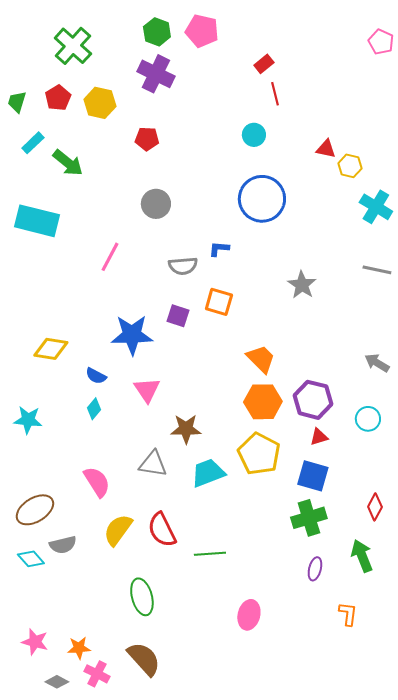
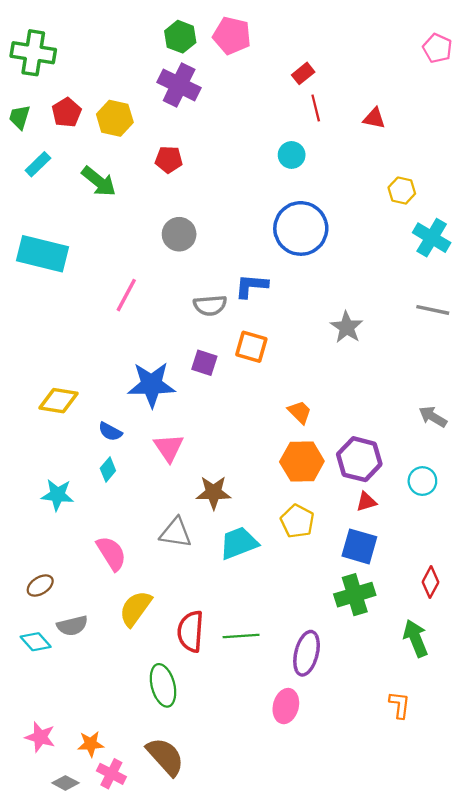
green cross: (73, 46) -> (33, 53), moved, turned -33
red triangle: (326, 149) -> (374, 118), moved
green arrow: (68, 163) -> (99, 181), moved
blue L-shape: (219, 249) -> (251, 286), size x1.4
orange trapezoid: (261, 359) -> (300, 412), size x0.7
cyan star: (28, 420) -> (57, 495), moved
yellow pentagon: (259, 454) -> (297, 521), size x0.7
brown ellipse: (35, 510) -> (40, 585), size x0.6
red semicircle: (162, 530) -> (191, 631), moved, turned 30
purple ellipse: (315, 569) -> (307, 653), moved, size x1.6

